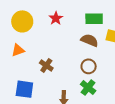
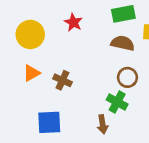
brown cross: (46, 66) -> (62, 80), moved
green cross: (88, 87) -> (117, 102), moved

